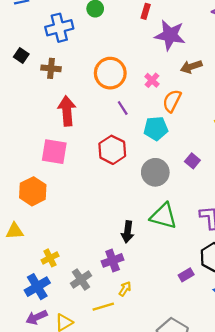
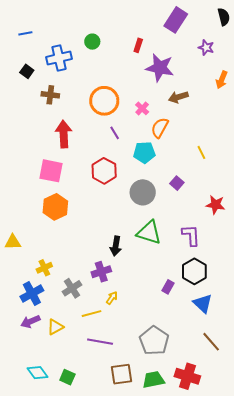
black square: (21, 56) -> (27, 71), moved
orange hexagon: (33, 191) -> (55, 207), moved
purple rectangle: (186, 275) -> (168, 287), turned -32

